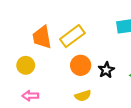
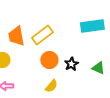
yellow semicircle: (83, 96) -> (51, 86), turned -32

